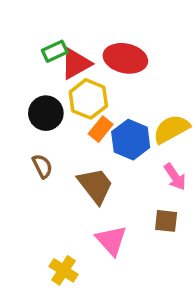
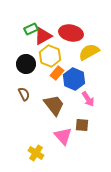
yellow semicircle: (171, 129) -> (89, 52), moved
pink arrow: (175, 177) -> (88, 99), moved
brown square: (166, 221) -> (82, 125), moved

